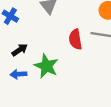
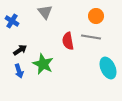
blue arrow: (18, 74) -> (19, 71), turned -104

